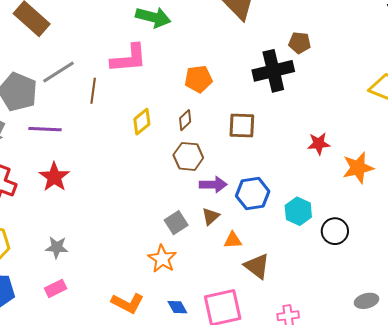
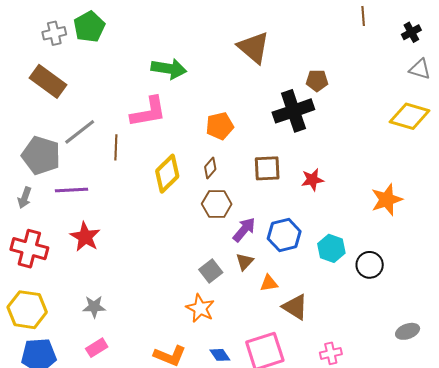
yellow diamond: (142, 122) -> (167, 174), size x1.4
red star: (319, 144) -> (312, 180), moved
purple arrow: (213, 184) -> (244, 230), turned -44

